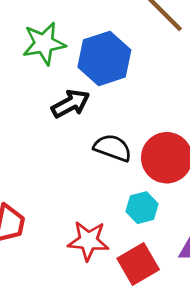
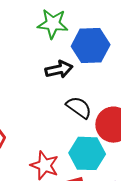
cyan hexagon: (142, 208) -> (87, 153), size x1.6

